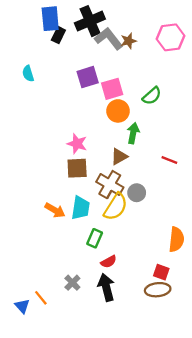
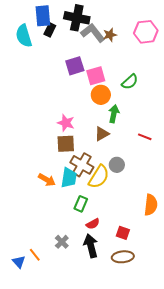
black cross: (90, 21) -> (77, 18), turned 35
cyan semicircle: (28, 74) -> (24, 36), moved, size x1.6
brown cross: (110, 185) -> (82, 165), moved
red square: (161, 272) -> (123, 233), moved
brown ellipse: (158, 290) -> (123, 257), moved

